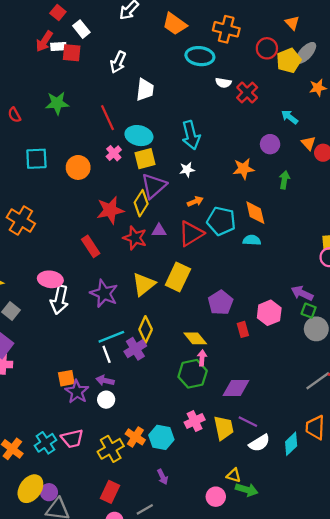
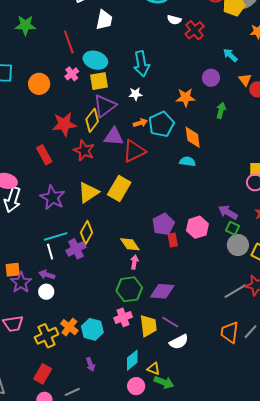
cyan pentagon: (221, 221) -> (161, 124), moved, turned 30
purple triangle: (159, 231) -> (114, 137), moved, size x1.5
purple pentagon: (221, 303) -> (163, 224), moved
green hexagon: (193, 374) -> (129, 289), moved
cyan diamond: (291, 444) -> (132, 360), moved

